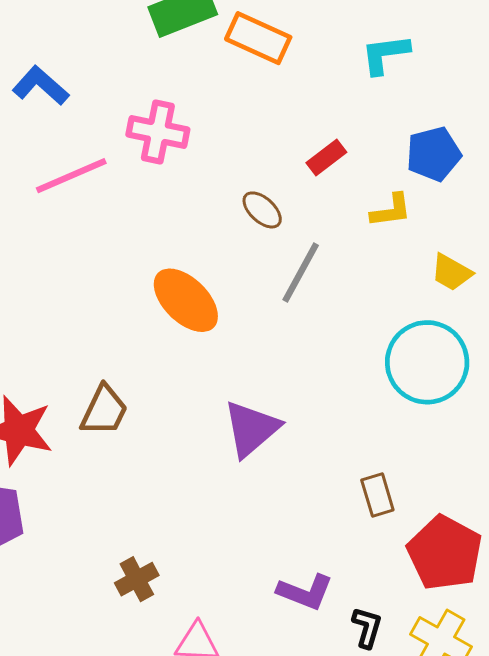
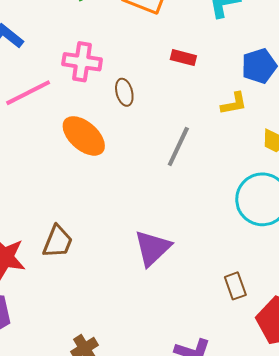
red rectangle: (326, 158) -> (183, 58), moved, turned 55
brown ellipse: (262, 210) -> (124, 92), moved, turned 36
orange ellipse: (186, 300) -> (84, 136), moved

